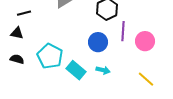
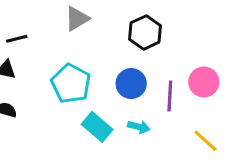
purple line: (123, 31) -> (170, 96), moved
cyan pentagon: (50, 56) -> (71, 84), moved

